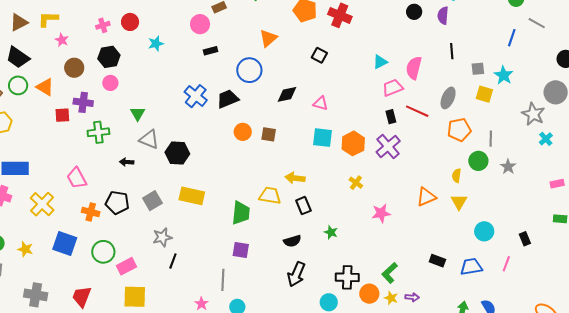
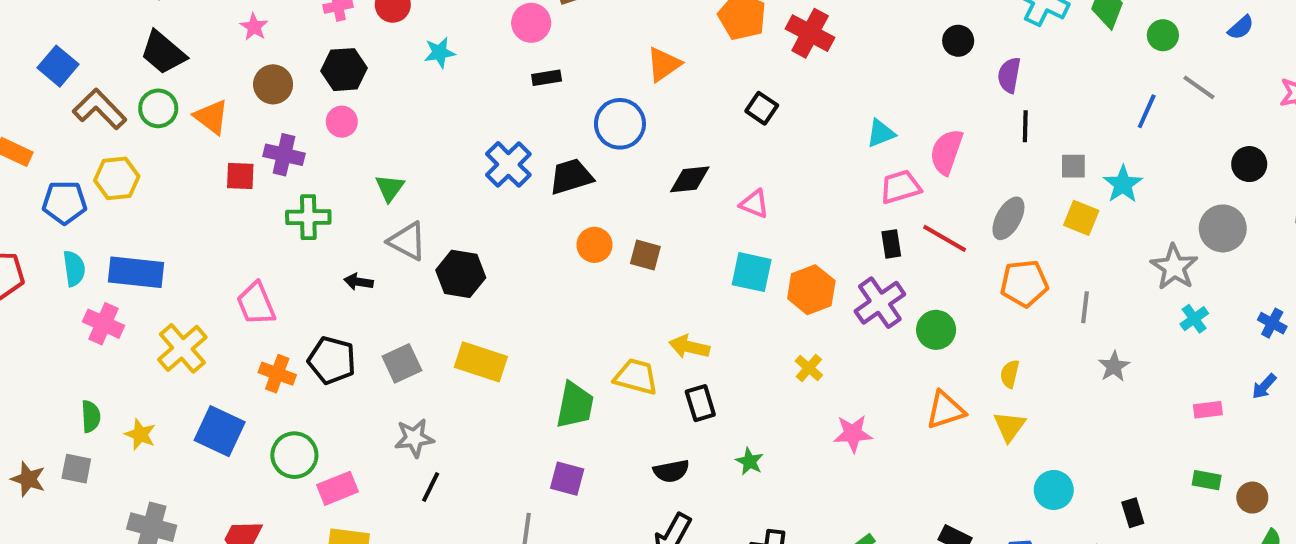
purple semicircle: (443, 16) -> (1009, 75), moved
green circle: (478, 161) -> (936, 330), moved

